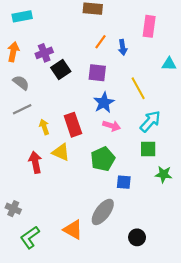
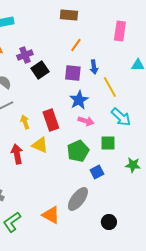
blue arrow: (123, 47) -> (94, 67), moved
cyan arrow: (150, 121) -> (121, 117), turned 90
green square: (148, 149) -> (108, 143), moved
blue square: (124, 182) -> (97, 172), turned -32

